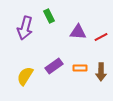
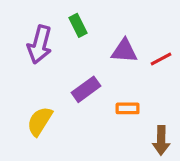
purple rectangle: (54, 66) -> (86, 89), moved
brown arrow: (101, 72) -> (161, 140), moved

